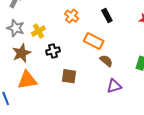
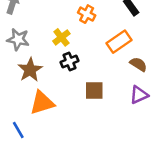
yellow cross: (38, 31) -> (61, 37), moved
orange rectangle: (94, 41) -> (119, 42), turned -54
purple triangle: (114, 86) -> (139, 95), moved

